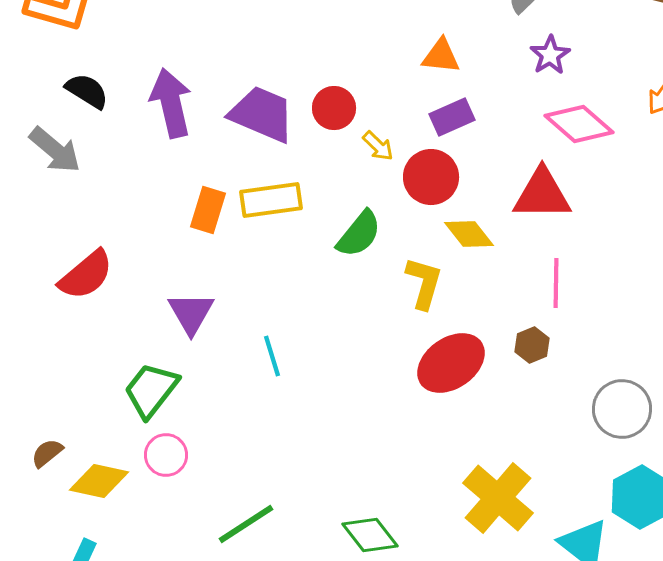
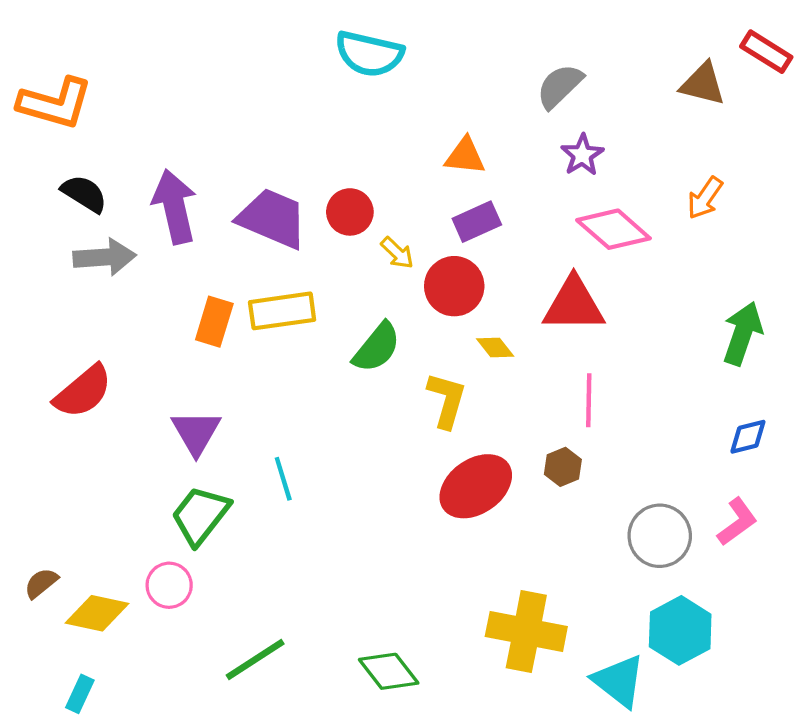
gray arrow: (55, 150) -> (105, 257), moved, turned -44
yellow diamond: (469, 234) -> (495, 347), size x0.7
green trapezoid: (151, 390) -> (200, 515), moved
yellow cross: (498, 498) -> (526, 631), turned -30

